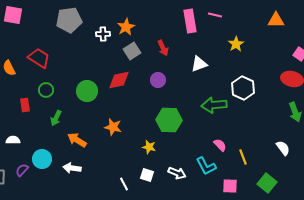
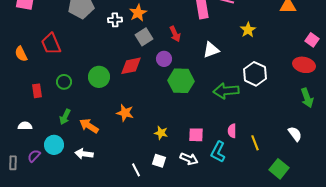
red trapezoid: (39, 58) -> (51, 44), turned -145
purple circle: (158, 80) -> (164, 59), moved
green circle: (46, 90) -> (64, 82), moved
green arrow: (56, 118) -> (65, 117), moved
green hexagon: (169, 120) -> (181, 81), moved
pink semicircle: (220, 145) -> (232, 131), turned -136
cyan L-shape: (206, 166) -> (218, 152), turned 55
pink square: (230, 186) -> (196, 135), moved

